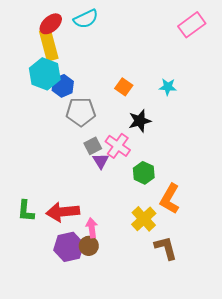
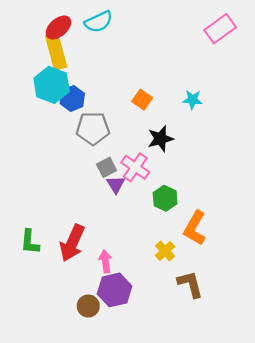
red arrow: (63, 212) -> (72, 243), turned -60
yellow cross: (144, 219) -> (165, 251), size x0.7
brown circle: (89, 246) -> (88, 306), moved
purple hexagon: (69, 247) -> (115, 290), moved

